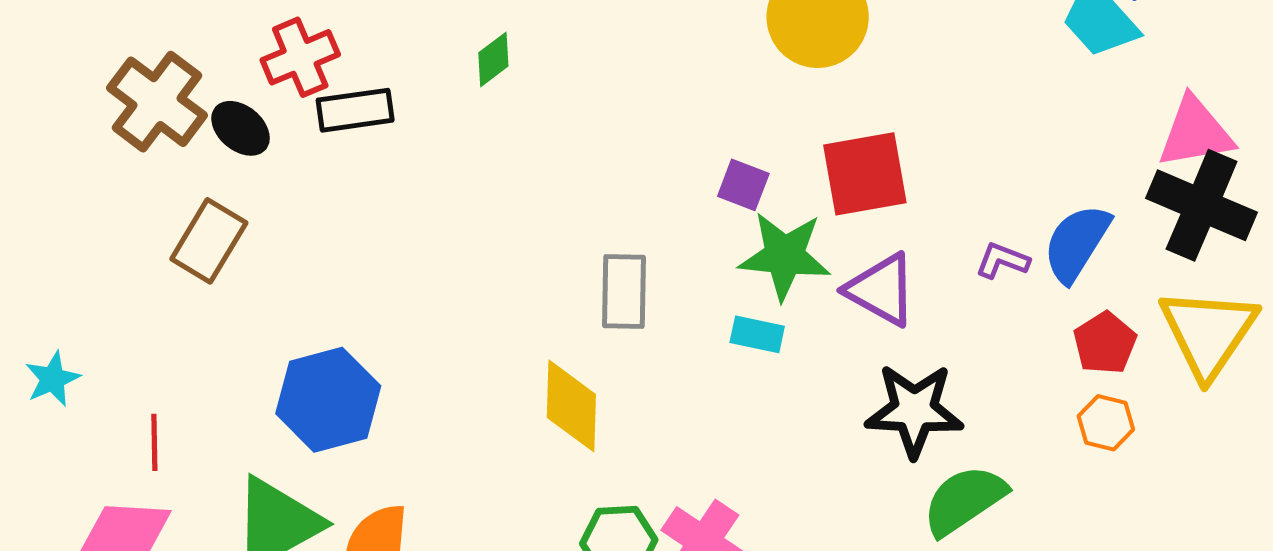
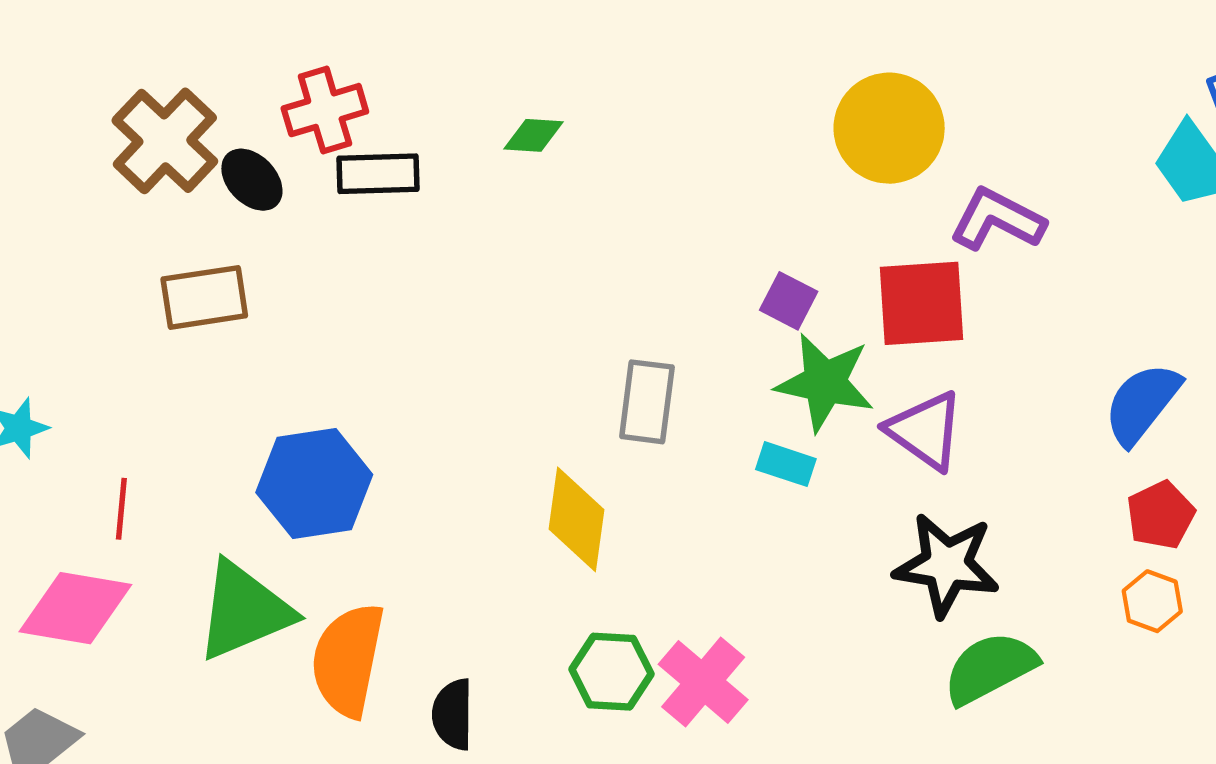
green diamond: (493, 59) -> (534, 135), turned 34
brown rectangle: (209, 241) -> (204, 297), turned 44
purple L-shape: (1002, 261) -> (997, 220), moved, size x1.6

